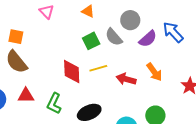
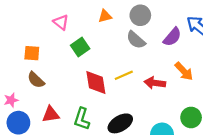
orange triangle: (88, 11) -> (105, 16), turned -32
gray circle: (130, 20) -> (140, 15), moved
green square: (91, 41) -> (80, 47), moved
brown semicircle: (16, 62) -> (36, 80), size x0.7

